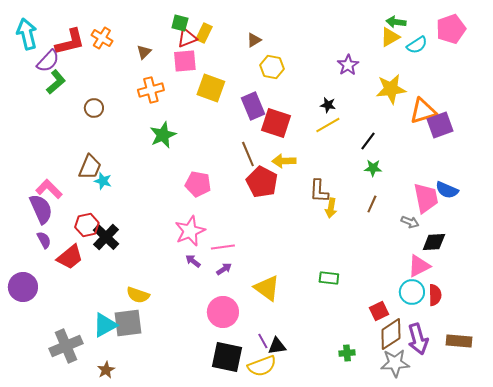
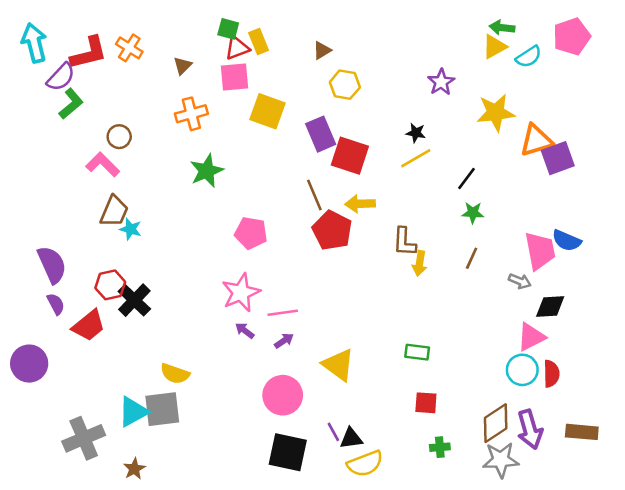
yellow rectangle: (204, 33) -> (259, 42), turned -48
pink L-shape: (49, 189) -> (103, 165), moved
red square: (379, 311) -> (426, 403), moved, turned 30
yellow semicircle: (262, 366) -> (365, 464), moved

